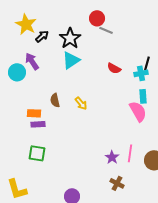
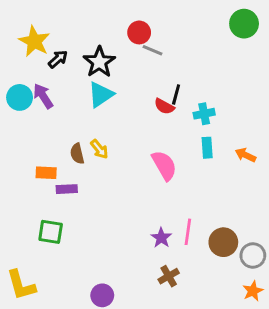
black line: (147, 63) -> (176, 95), moved
cyan circle: (17, 72) -> (20, 97), moved
yellow arrow: (81, 103) -> (99, 149), moved
pink semicircle: (138, 111) -> (164, 165), moved
purple rectangle: (38, 124) -> (67, 189), moved
brown cross: (117, 183) -> (169, 276), turned 32

